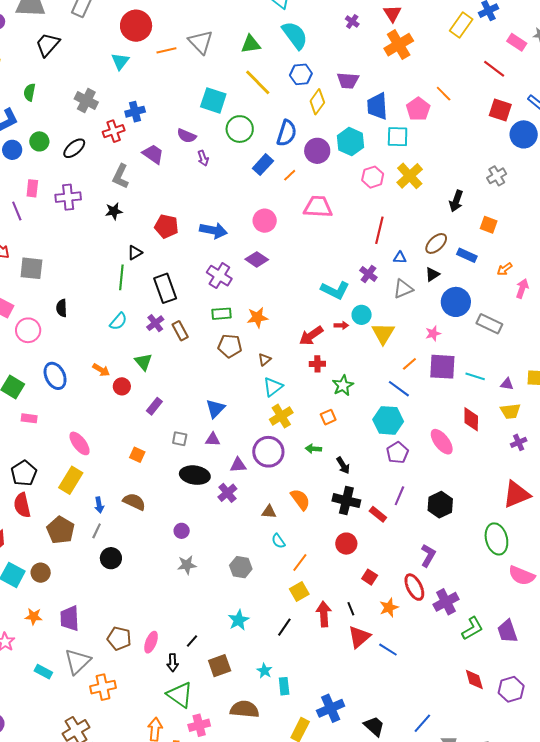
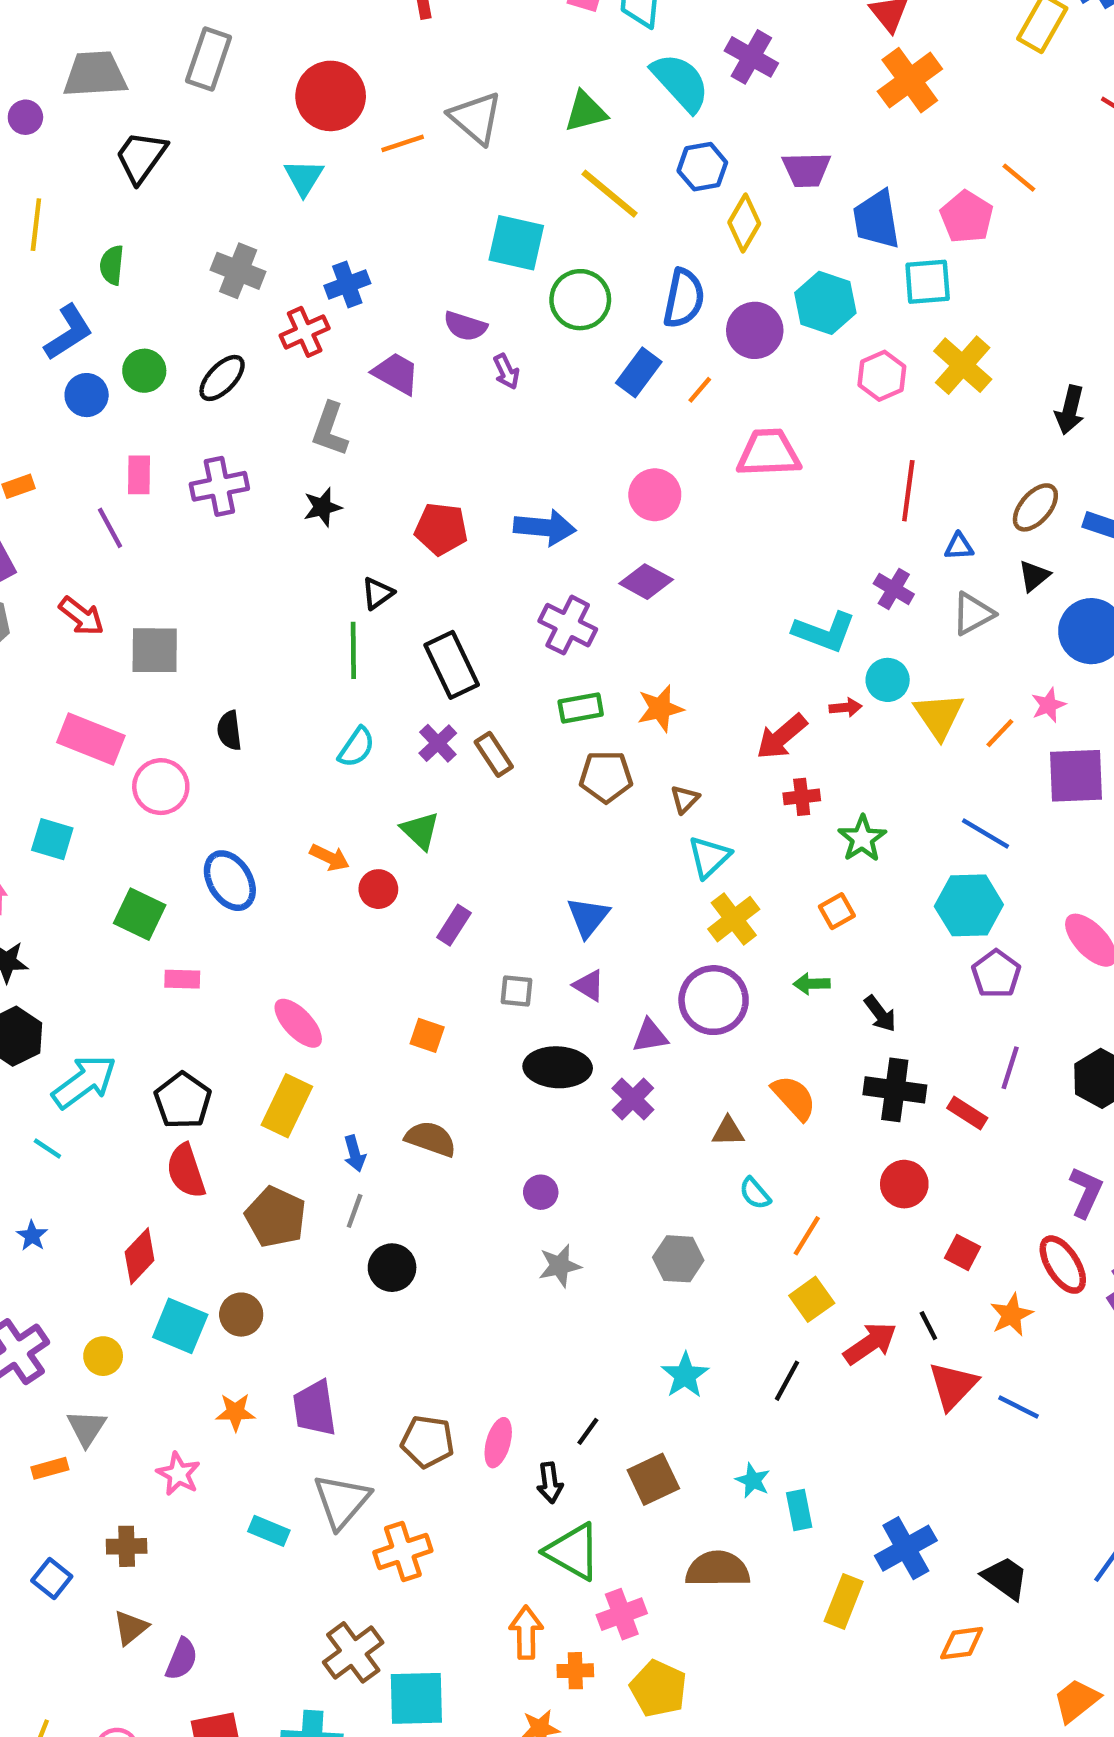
purple cross: (352, 22) -> (751, 57), moved, size x1.6
orange line: (409, 364) -> (1000, 733), moved
purple triangle: (213, 439) -> (589, 985), turned 35
red arrow: (324, 614) -> (870, 1343), turned 65

